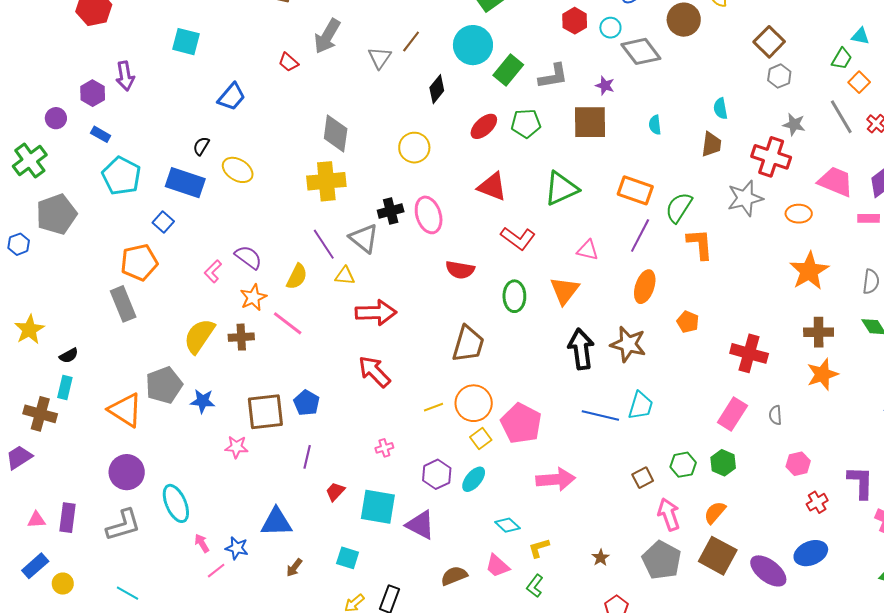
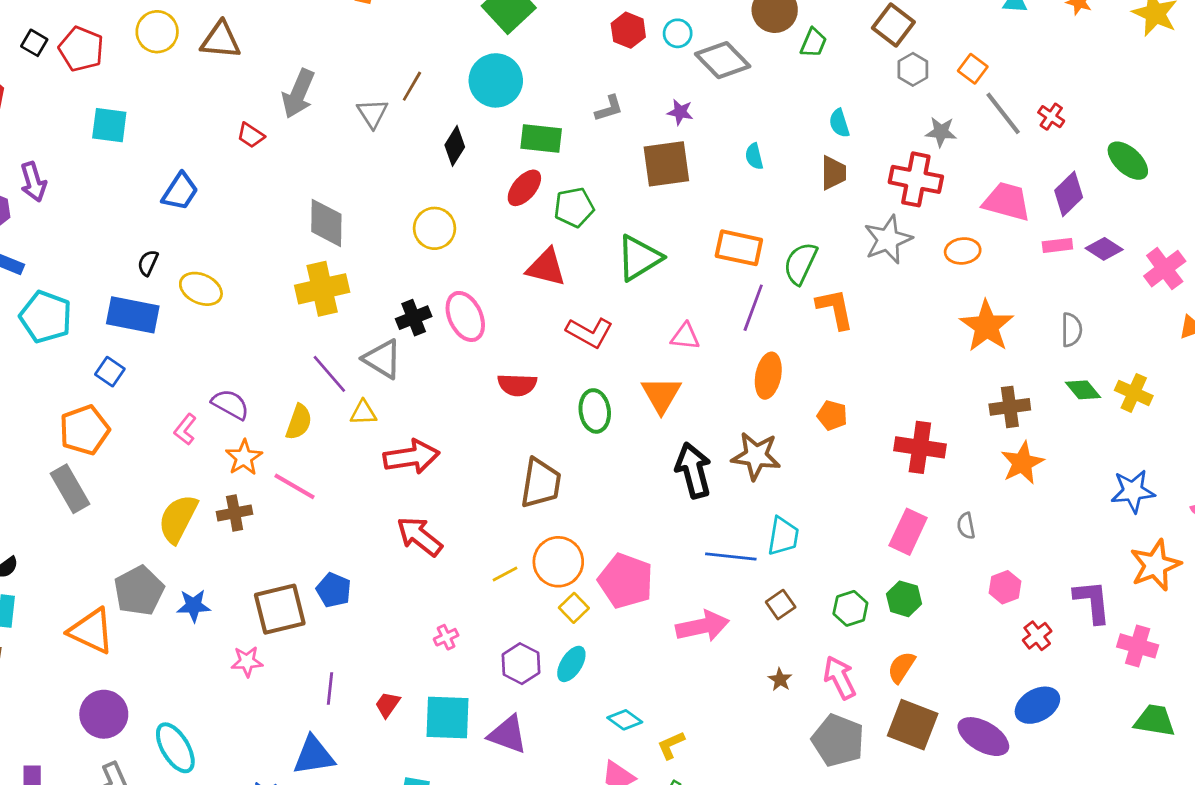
green trapezoid: (842, 59) -> (813, 43), moved
green rectangle: (508, 70) -> (541, 138), moved, turned 64
gray L-shape: (553, 76) -> (609, 108), size x0.7
orange square: (859, 82) -> (973, 69), moved
green pentagon: (526, 123) -> (574, 207), moved
purple line: (307, 457) -> (330, 688), moved
brown square: (643, 478) -> (781, 605), moved
pink arrow: (556, 479) -> (702, 626), moved
brown star: (601, 558) -> (780, 680), moved

